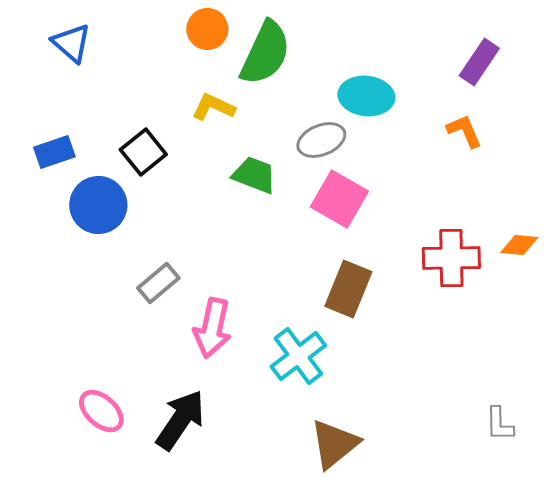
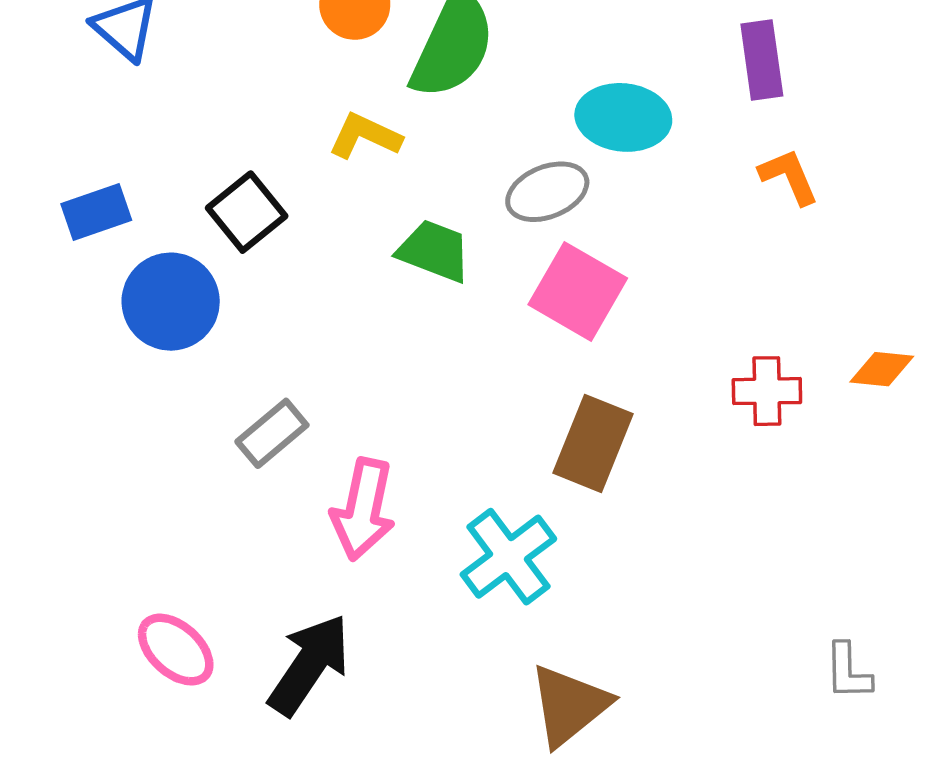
purple rectangle: (479, 62) -> (762, 60), moved, turned -42
red cross: (451, 258) -> (767, 391), size x0.7

